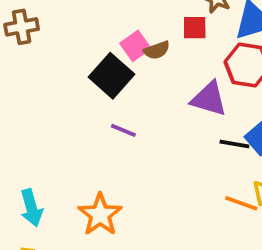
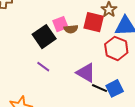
red square: (195, 28) -> (94, 22), size x1.5
purple triangle: (209, 99) -> (86, 73), moved

